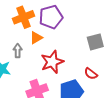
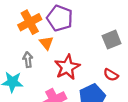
purple pentagon: (51, 17) -> (60, 18), turned -30
orange triangle: (36, 38) -> (46, 43), turned -32

